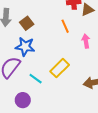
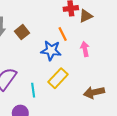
blue star: (25, 47) -> (51, 50), moved
cyan line: (36, 79) -> (33, 90), turned 48

